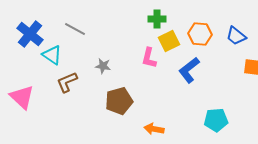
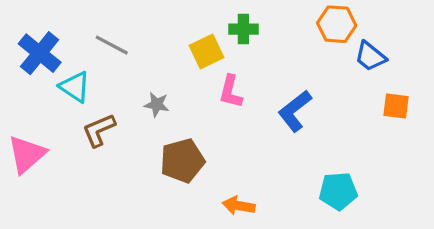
orange hexagon: (200, 34) -> (337, 24), moved
yellow square: (169, 41) -> (207, 52), moved
pink triangle: (22, 97) -> (27, 154), turned 36

